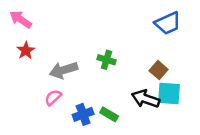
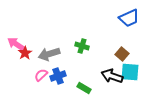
pink arrow: (21, 19) -> (16, 44), moved
red star: (26, 51) -> (25, 53), moved
blue cross: (83, 114) -> (58, 76), moved

